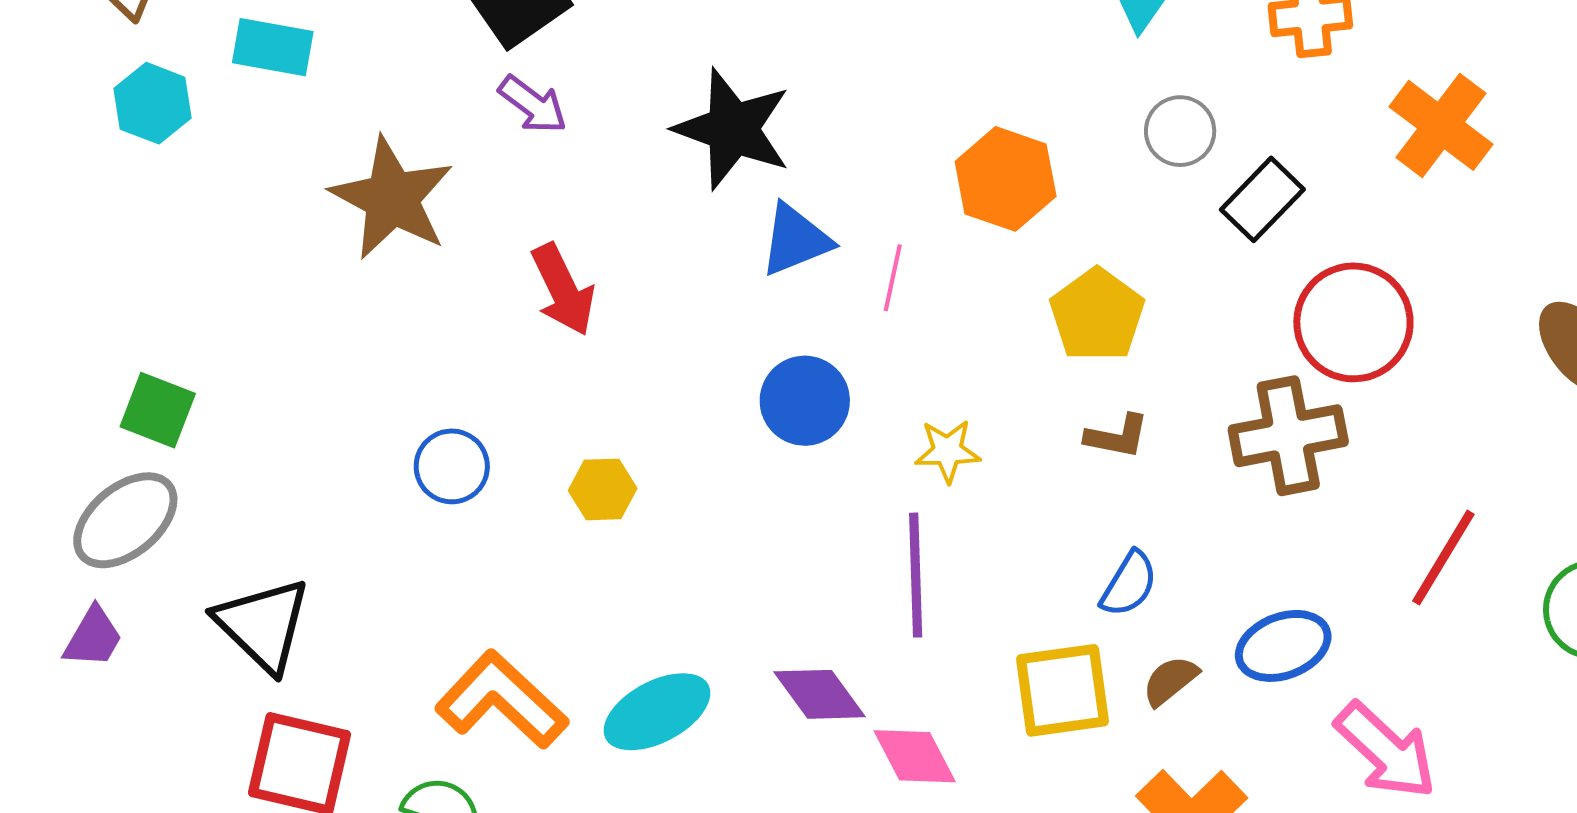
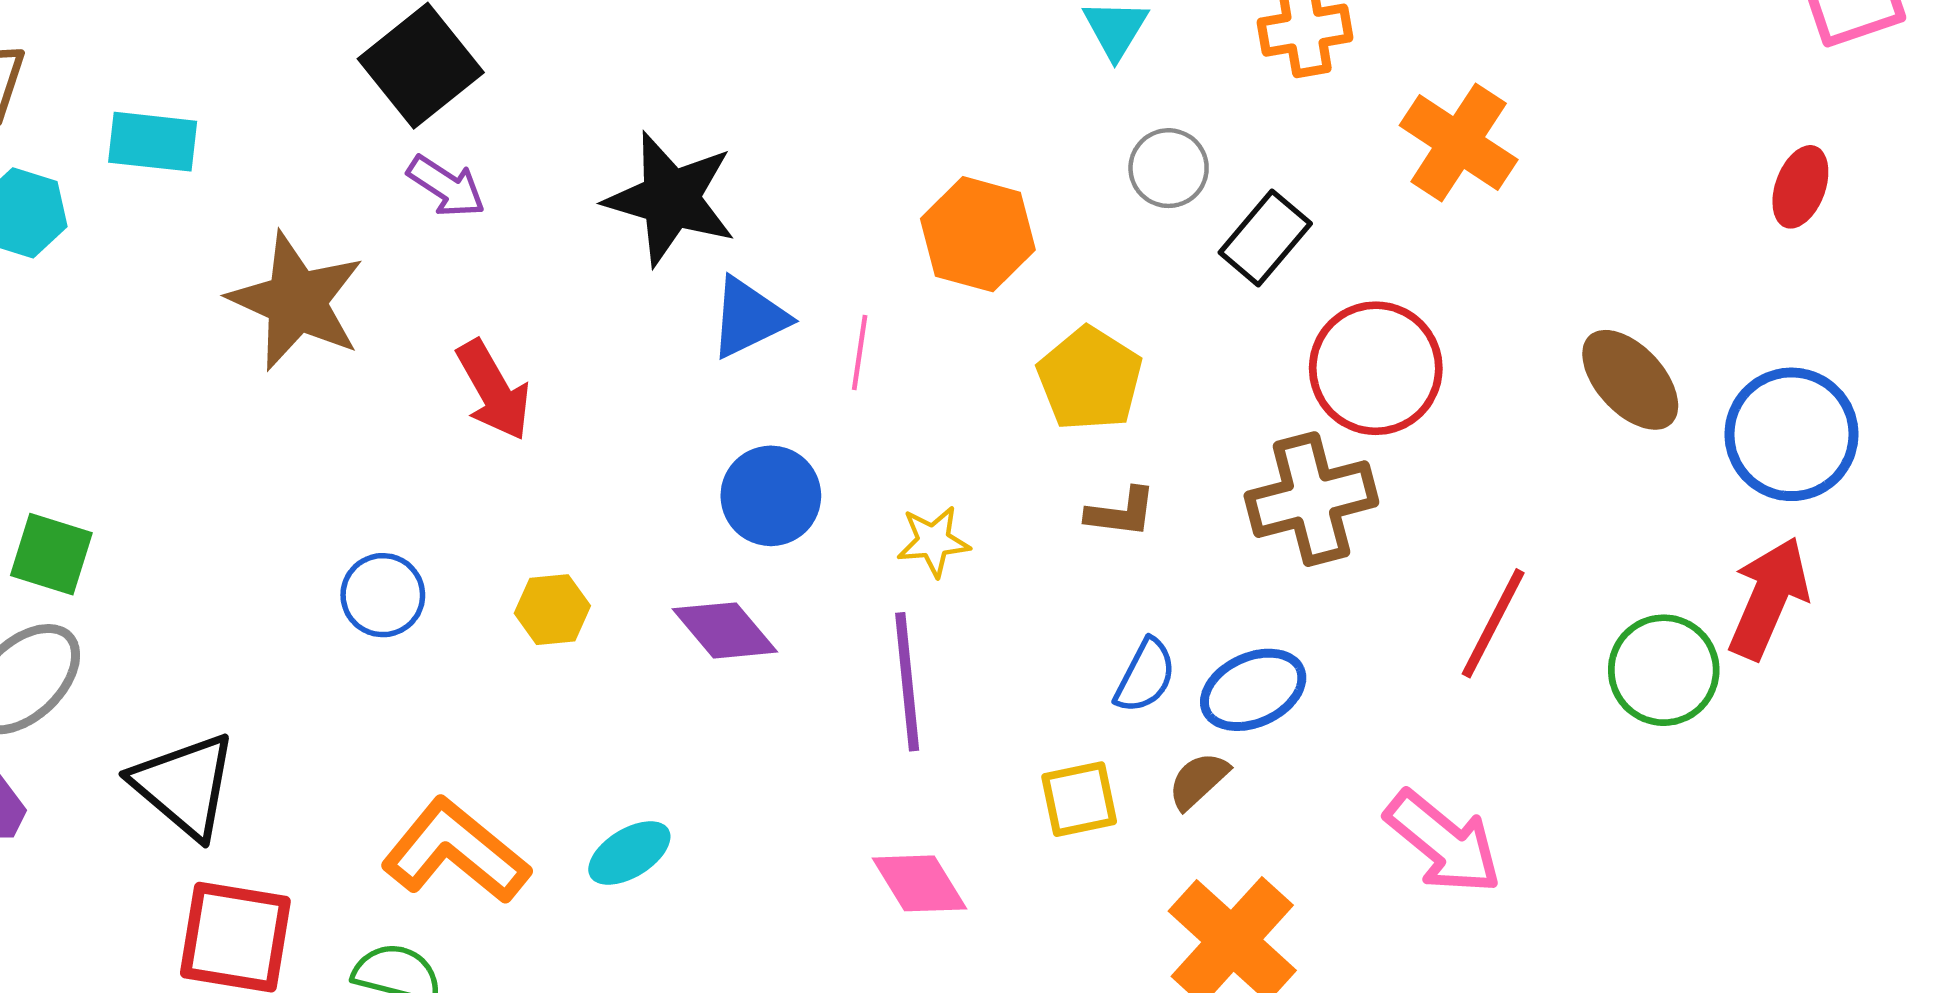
blue ellipse: (1283, 646) -> (1253, 690), moved
yellow square: (1063, 690) -> (1079, 799), size x0.7
purple diamond: (820, 694) -> (725, 630), moved
cyan ellipse: (657, 712) -> (629, 853), size x0.7

